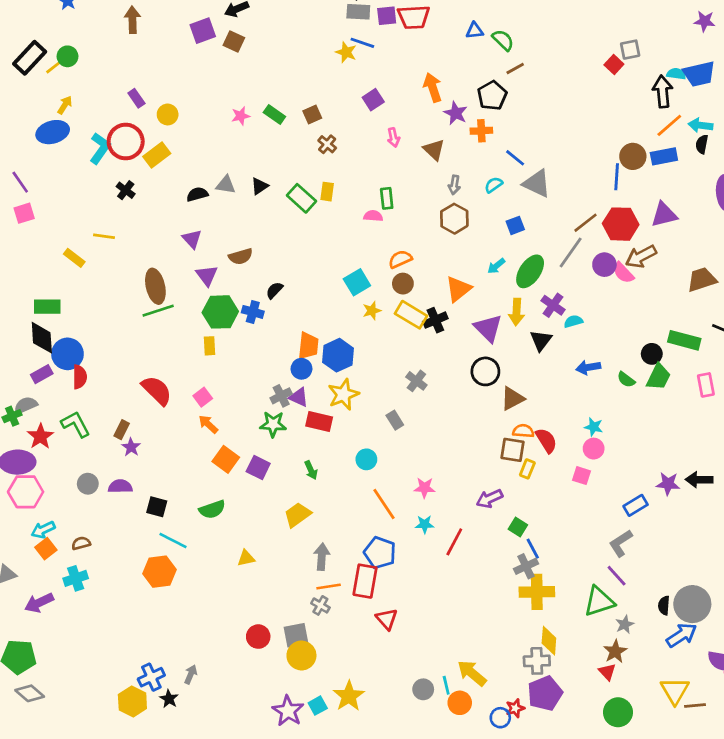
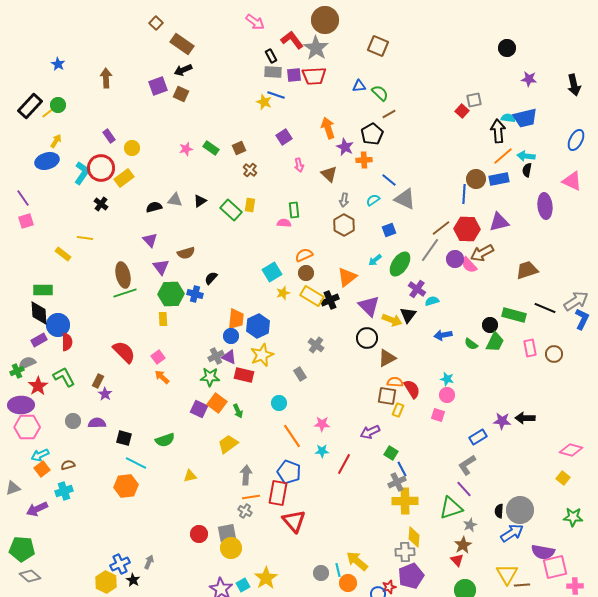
yellow arrow: (517, 312) -> (392, 320), moved, turned -72
orange square: (226, 459) -> (217, 403), moved
red triangle: (387, 619) -> (294, 521), size x1.4

